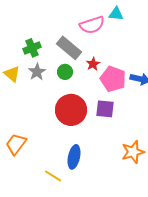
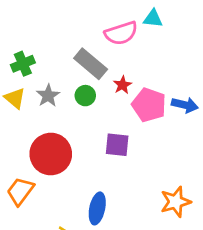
green cross: (32, 48) -> (23, 64), moved
purple square: (105, 109) -> (117, 145), moved
red circle: (71, 110) -> (51, 154), moved

